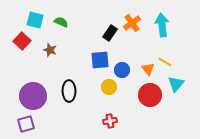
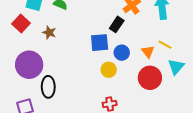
black rectangle: (110, 33) -> (117, 24), moved
black ellipse: (69, 91) -> (48, 87), moved
purple circle: (33, 96) -> (29, 65), moved

